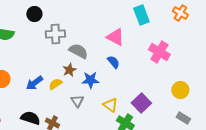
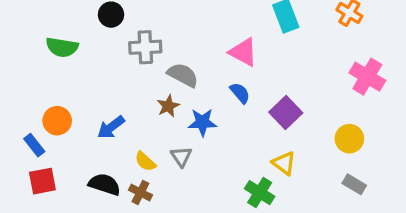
pink cross: (159, 52) -> (367, 77), moved
yellow semicircle: (55, 84) -> (145, 162), moved, turned -104
purple square: (141, 103) -> (286, 113), moved
yellow triangle: (110, 105) -> (284, 163), moved

